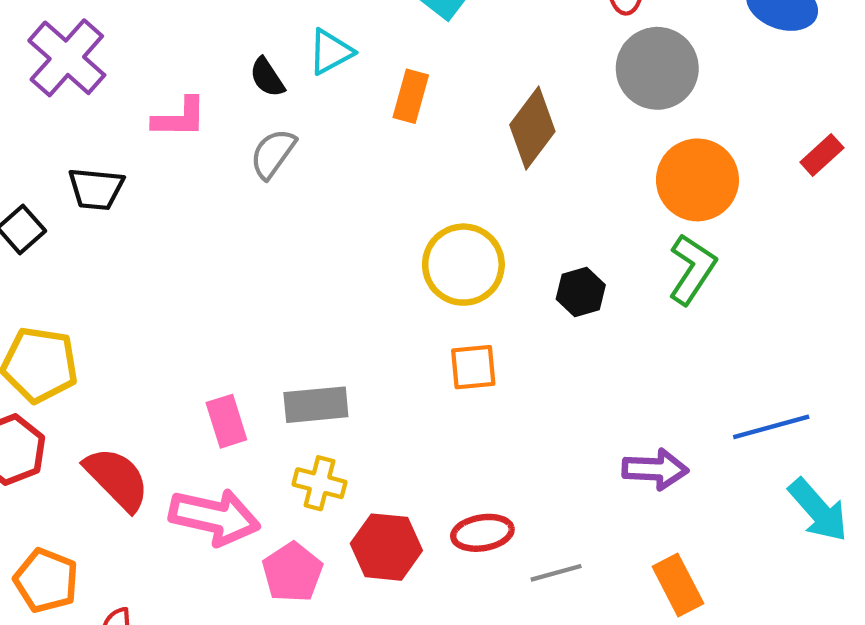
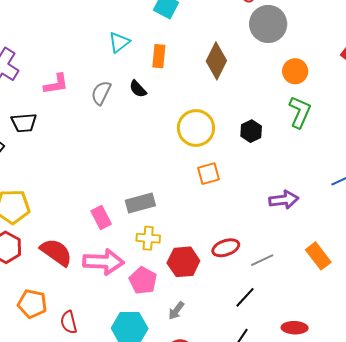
black semicircle: (267, 77) -> (138, 89), moved
orange circle: (697, 180) -> (295, 71), size x0.7
purple arrow: (655, 469) -> (284, 200), moved

